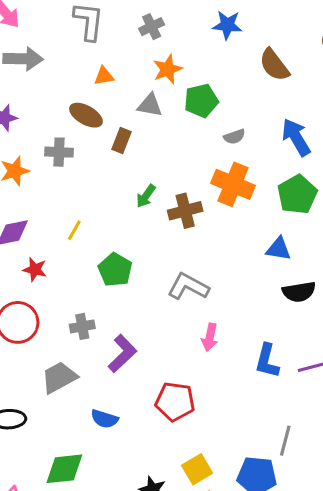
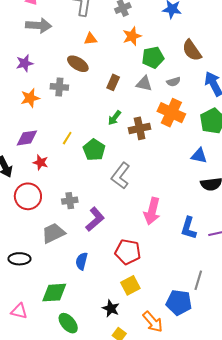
brown semicircle: (274, 65) -> (192, 50), moved
gray triangle: (150, 105) -> (144, 84), moved
brown rectangle: (121, 140) -> (113, 82), moved
green pentagon: (115, 270) -> (94, 150), moved
gray L-shape: (188, 287) -> (121, 176), moved, turned -84
pink arrow: (210, 337) -> (152, 211), size x1.5
blue semicircle: (104, 419) -> (82, 261), turned 84
yellow square: (197, 469) -> (130, 285), moved

